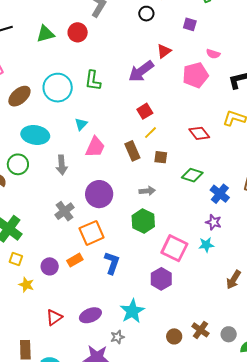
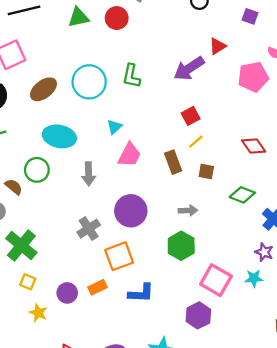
blue L-shape: (112, 263) -> (141, 293), turned 70

